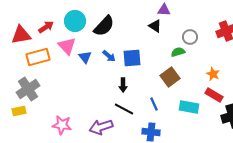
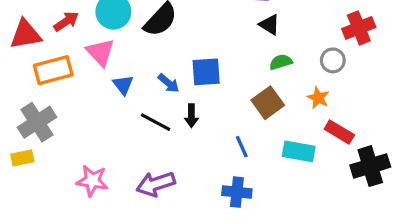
black triangle: (155, 26) -> (269, 25), moved
gray circle: (190, 37) -> (333, 60), moved
blue arrow: (109, 56) -> (169, 83), moved
blue triangle: (85, 57) -> (123, 85), moved
orange star: (213, 74) -> (318, 98), moved
black line: (124, 109) -> (156, 122), moved

